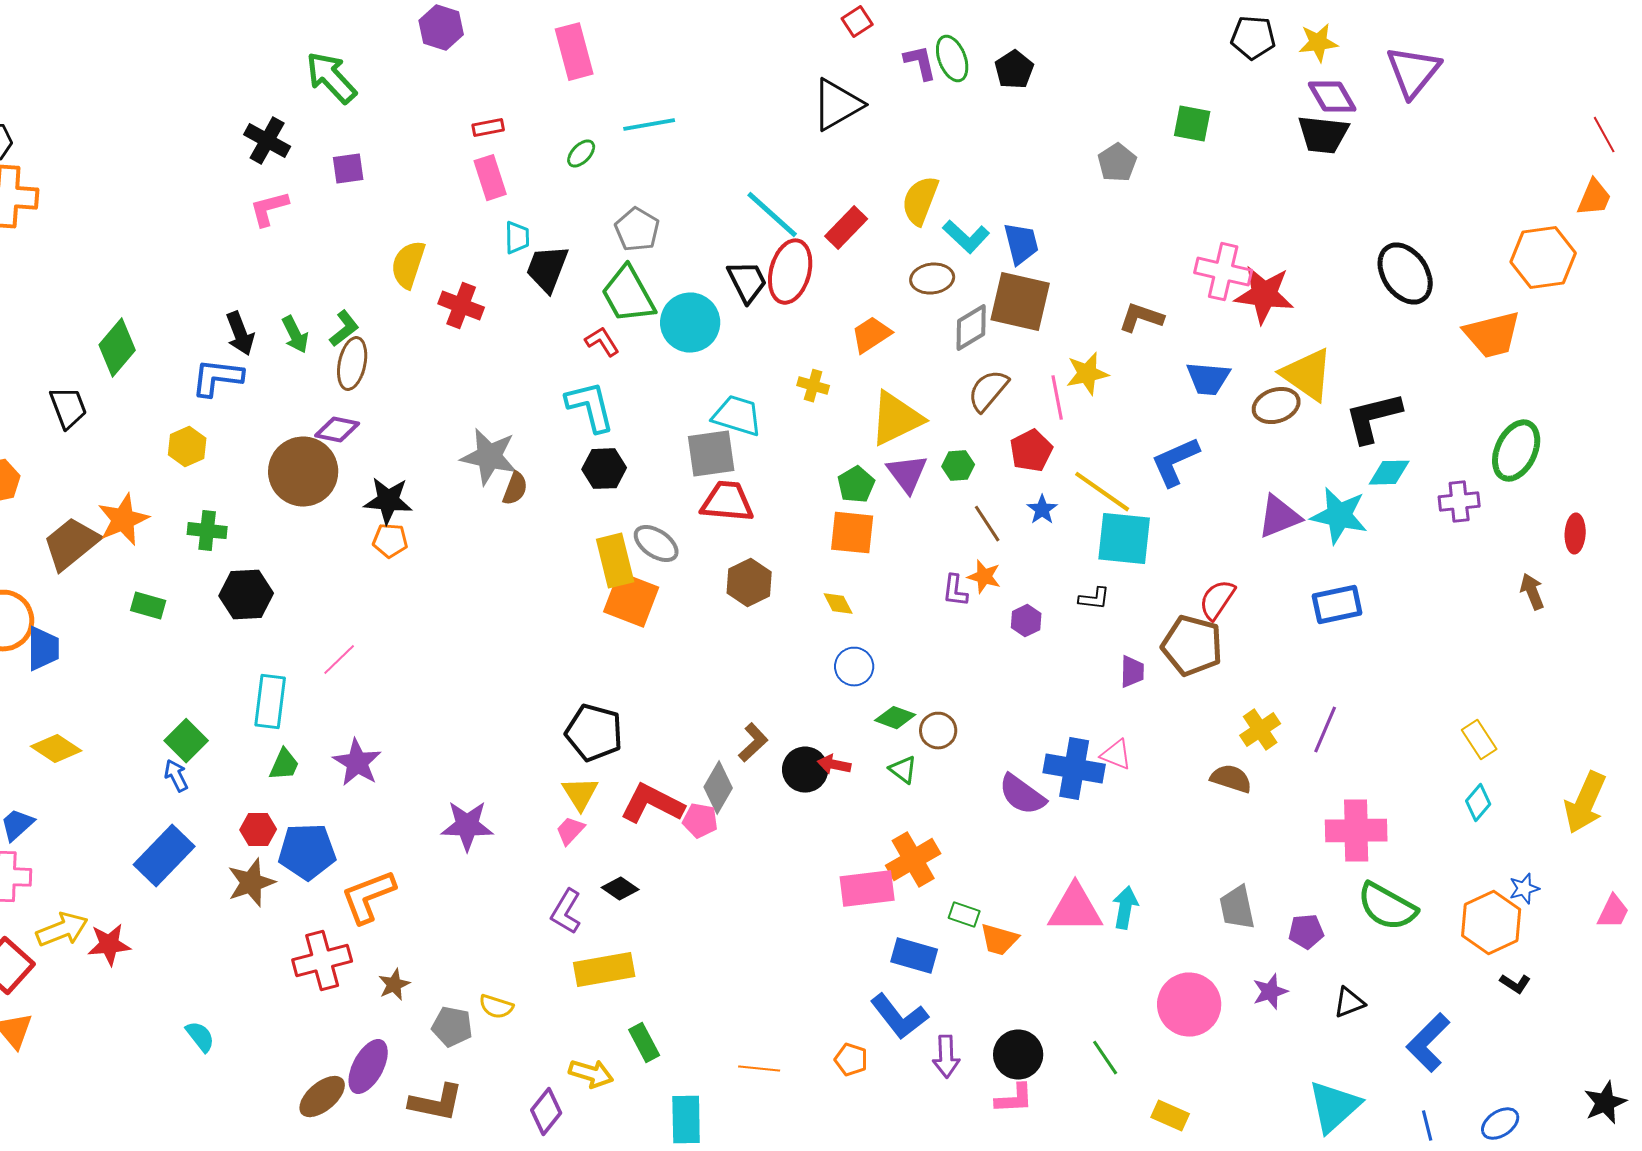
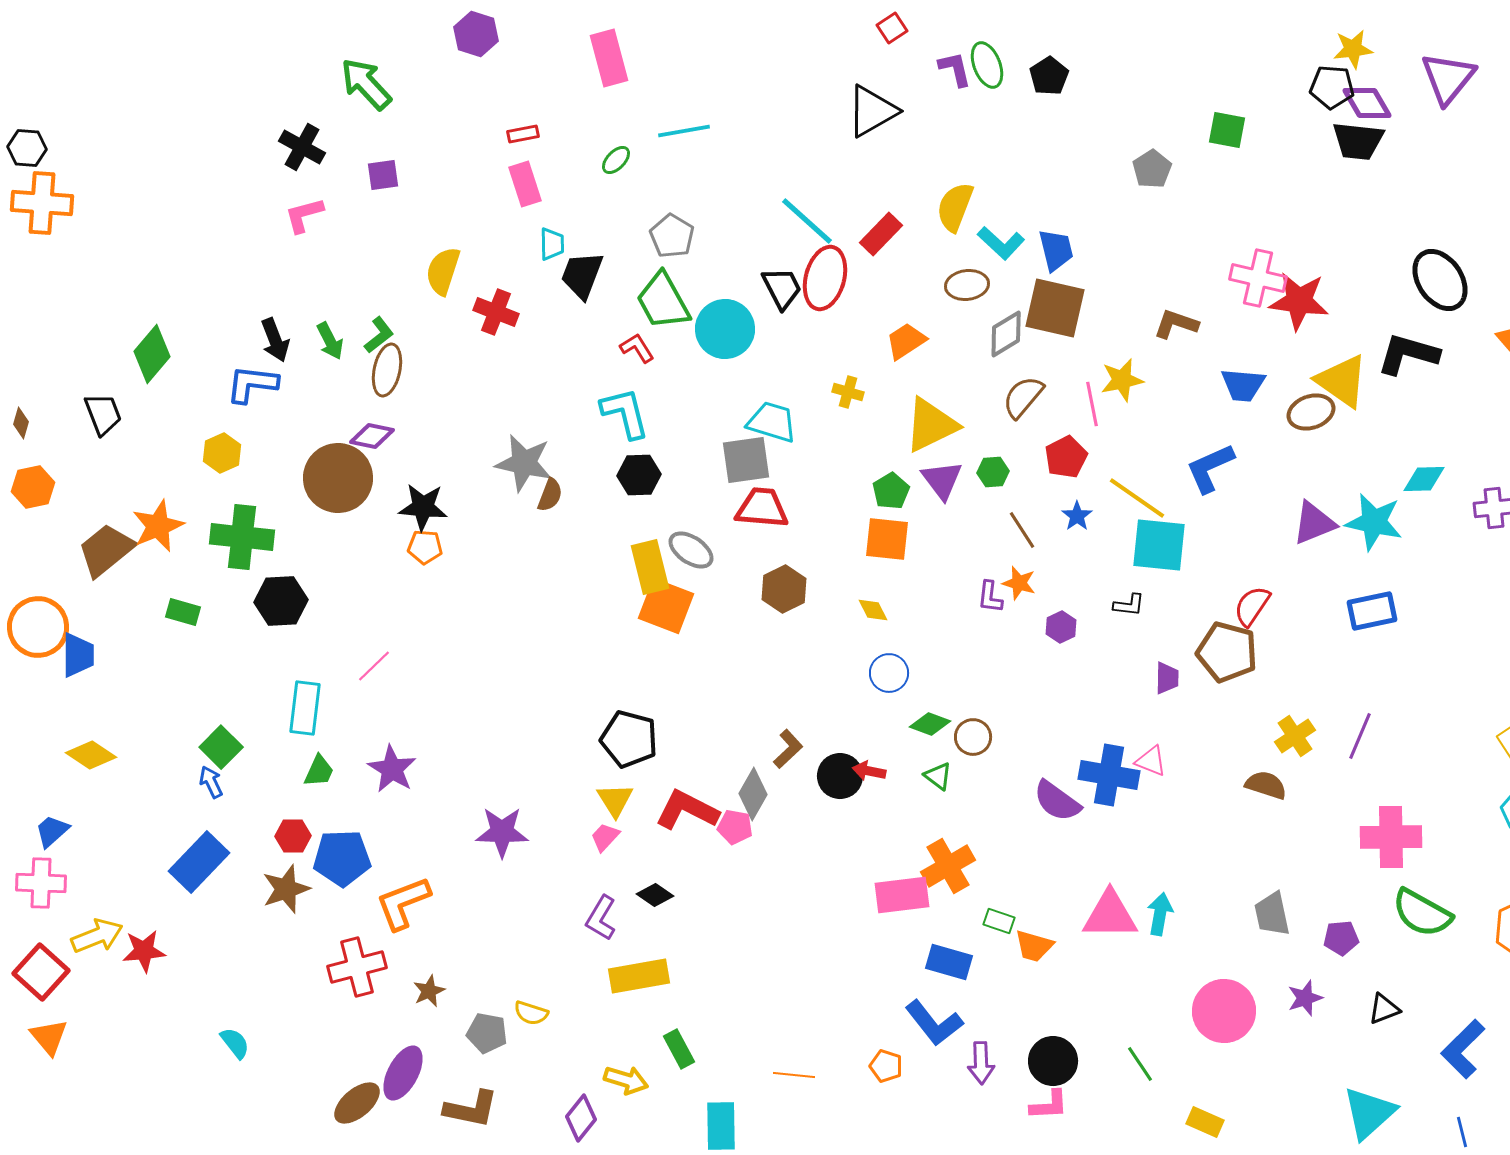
black pentagon: (1253, 38) -> (1332, 87), moved
black L-shape: (1373, 418) -> (1408, 354), moved, turned 30
green cross: (207, 531) -> (242, 537), size x1.6

